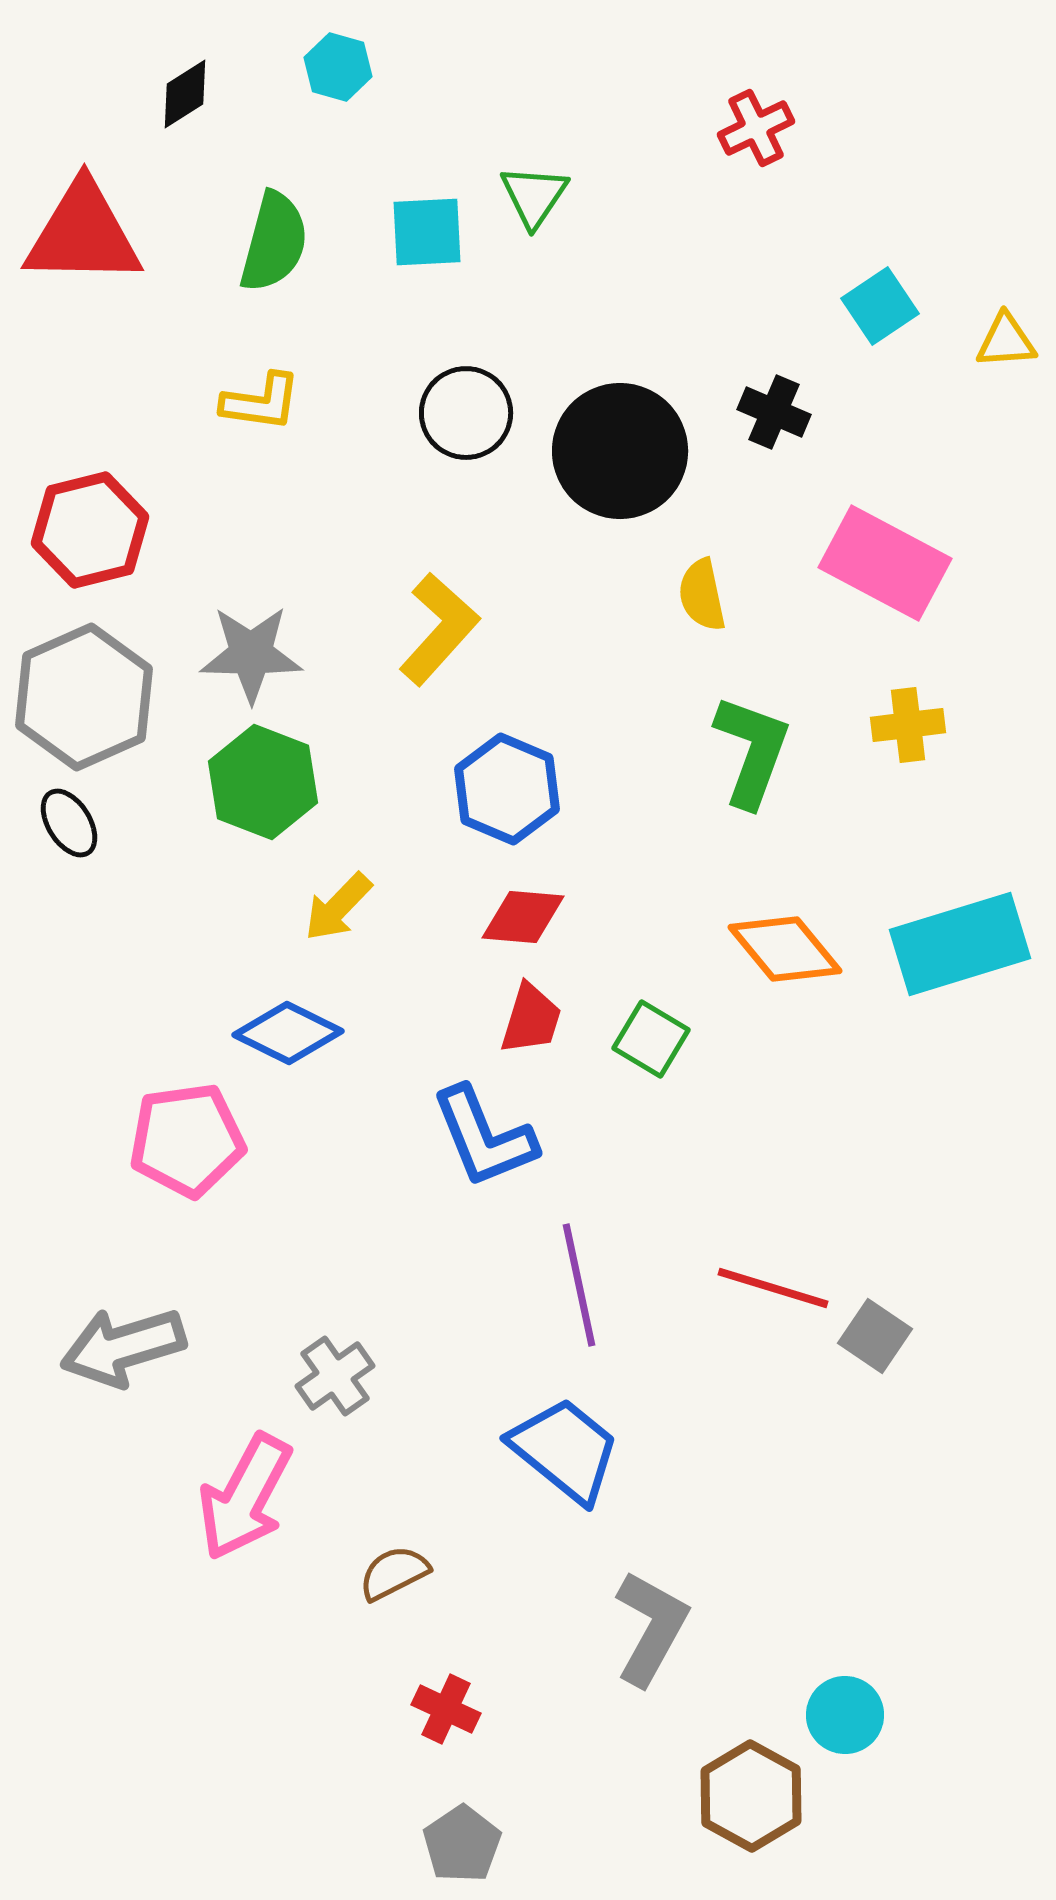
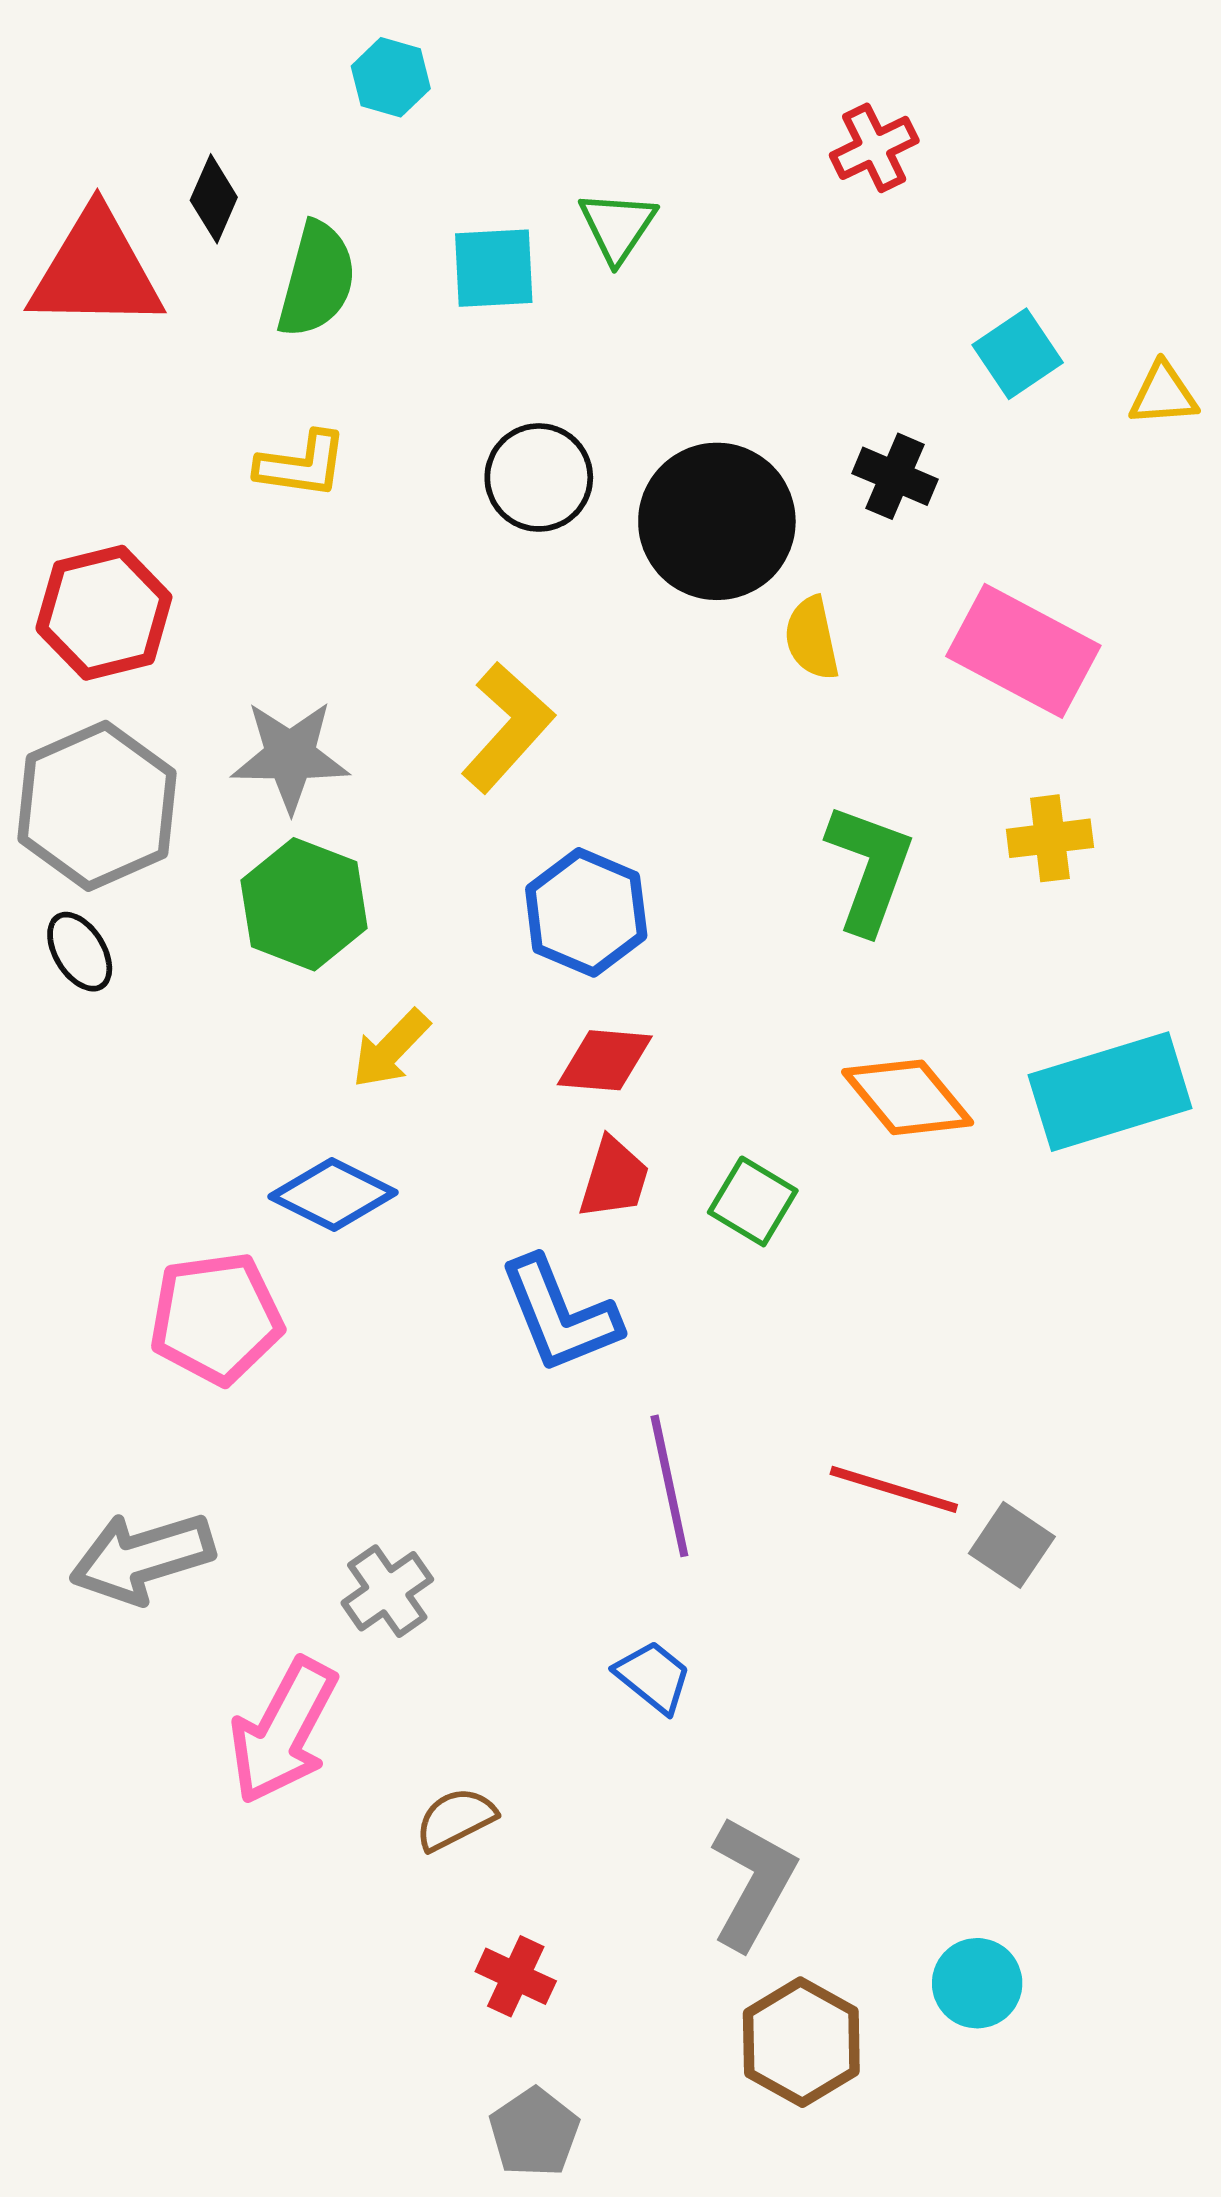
black diamond: (185, 94) -> (214, 199), moved, turned -34
yellow semicircle: (702, 595) -> (812, 638), moved
blue trapezoid: (565, 1450) -> (653, 1677), size x0.6
brown hexagon: (751, 1796) -> (801, 2042), moved

